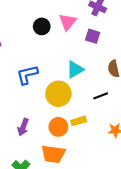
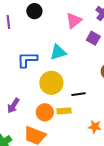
black circle: (42, 26) -> (34, 11), moved
cyan triangle: (75, 69) -> (58, 52), moved
black line: (101, 96) -> (79, 94), moved

